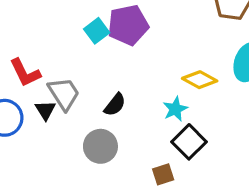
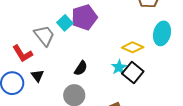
gray trapezoid: (64, 94) -> (44, 36), moved
black square: (189, 142) -> (133, 73), moved

